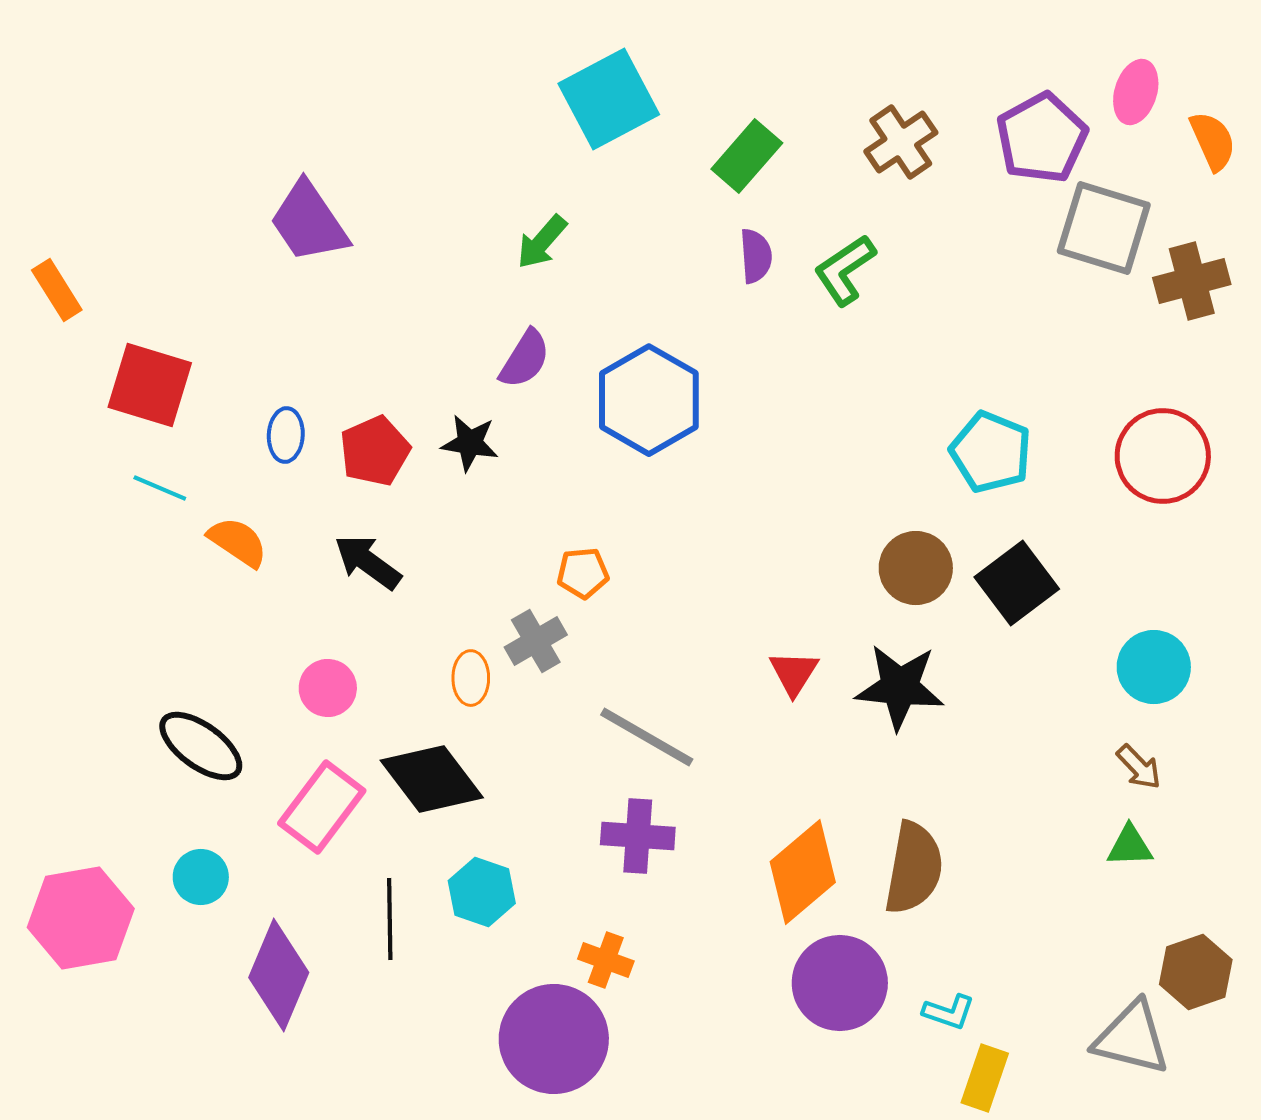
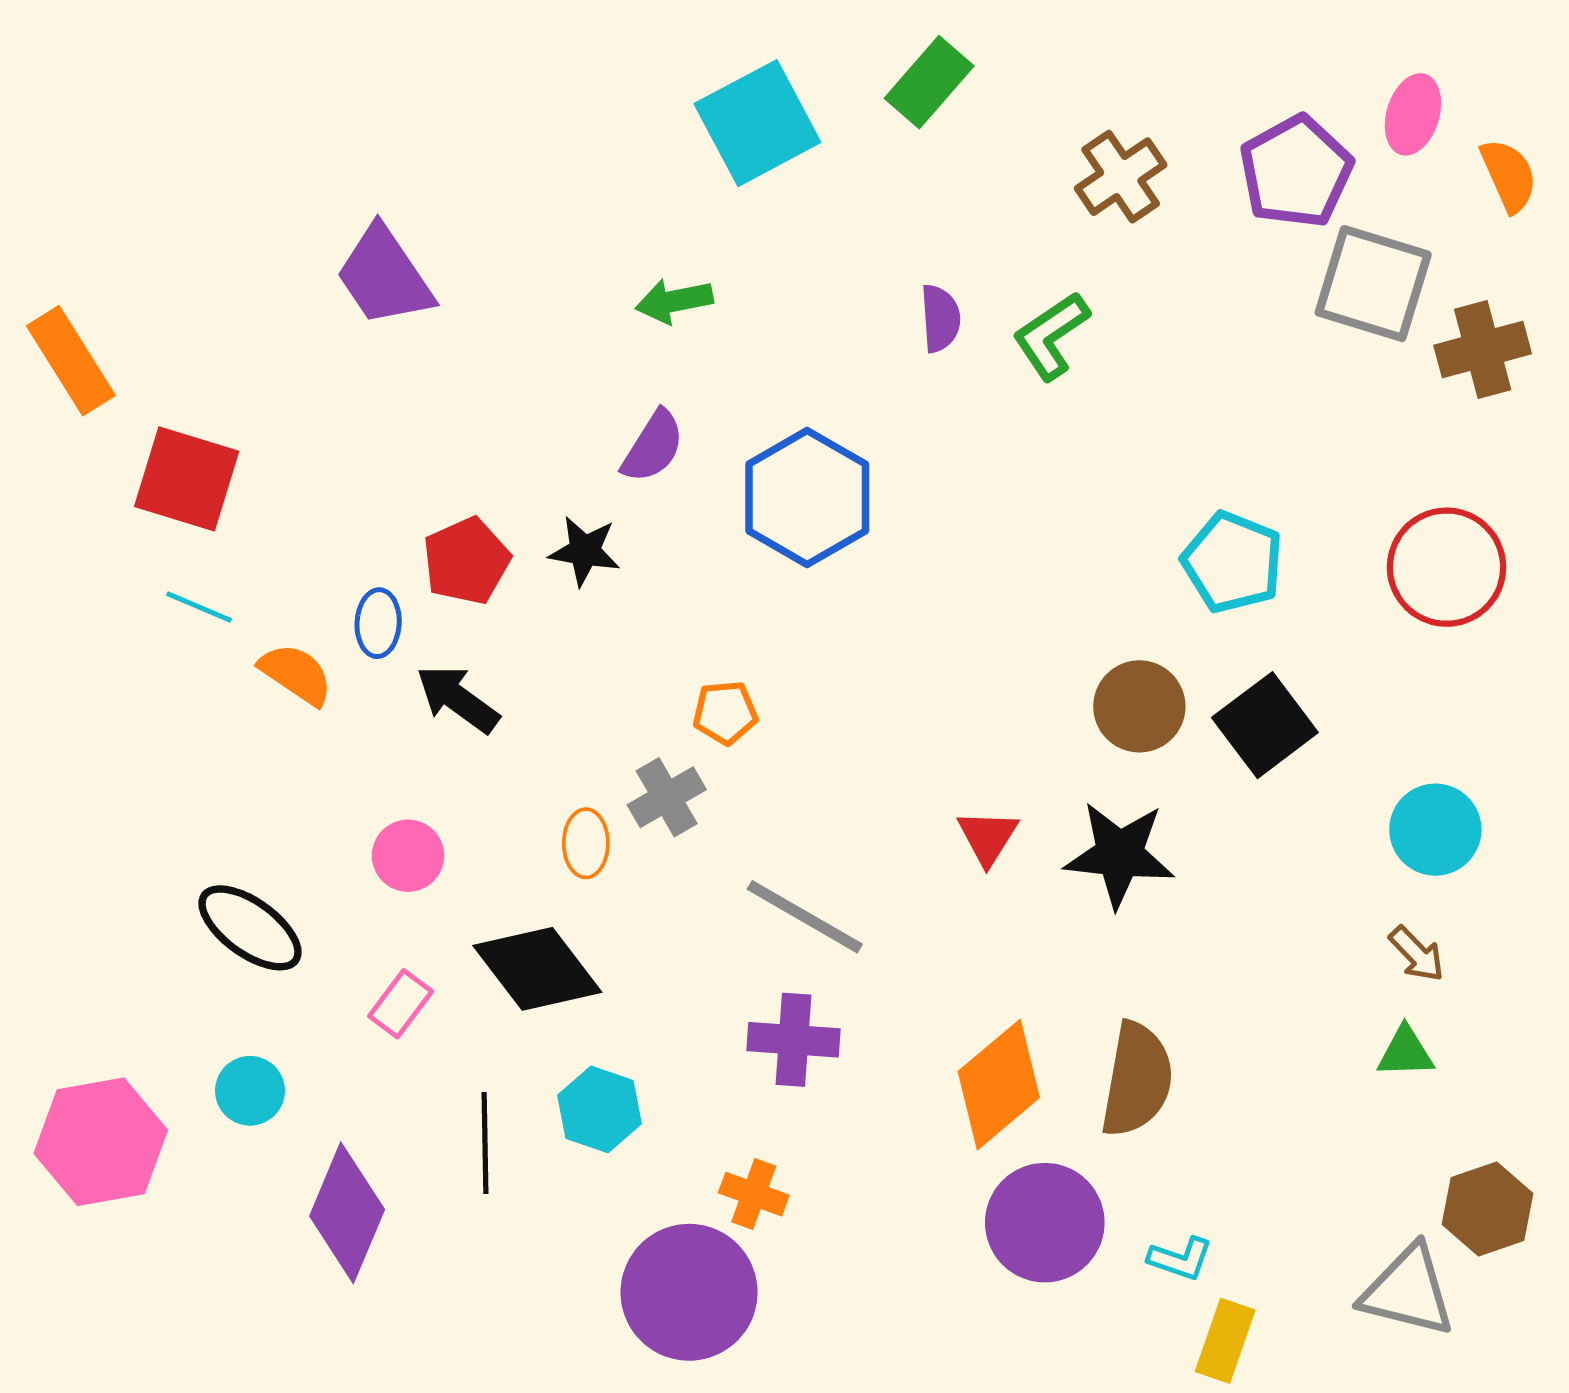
green rectangle: (747, 156) -> (929, 82), moved
green arrow: (542, 242) -> (674, 301), turned 38
orange rectangle: (57, 290) -> (71, 361), size x1.4
blue ellipse: (286, 435) -> (378, 623), moved
pink rectangle: (322, 807) -> (401, 1004), size x0.6

